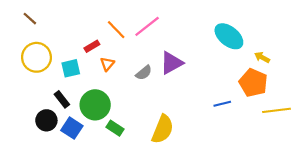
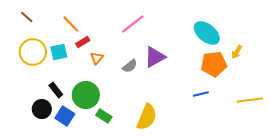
orange line: (116, 30) -> (71, 24), moved
yellow arrow: (262, 57) -> (237, 52), turned -88
cyan square: (71, 68) -> (59, 52), moved
orange pentagon: (253, 83) -> (214, 64), moved, turned -30

